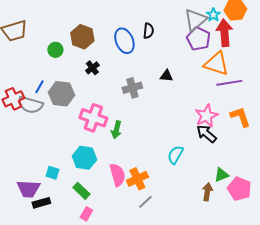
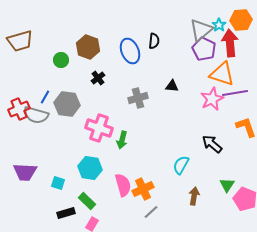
pink star: (206, 116) -> (212, 99), moved
green triangle: (221, 175) -> (227, 185), turned -35
purple trapezoid: (28, 189) -> (25, 172), moved
brown arrow: (207, 192) -> (194, 196), moved
black rectangle: (41, 203) -> (66, 213), moved

